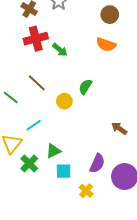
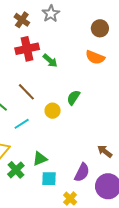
cyan line: (34, 125) -> (22, 124), moved
brown arrow: (119, 128) -> (105, 151), moved

